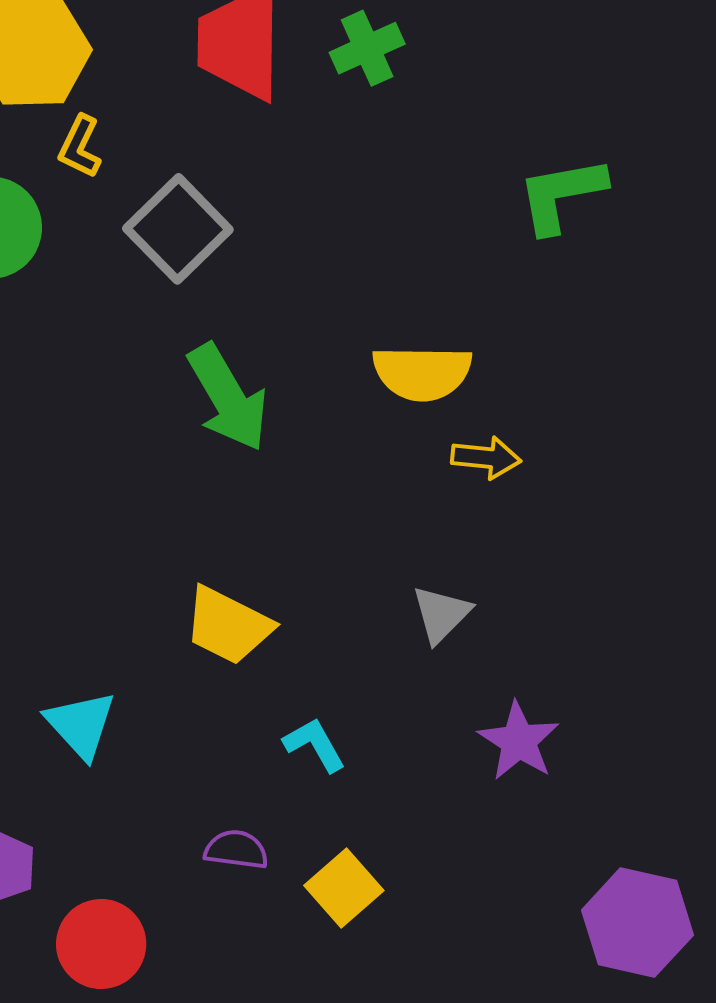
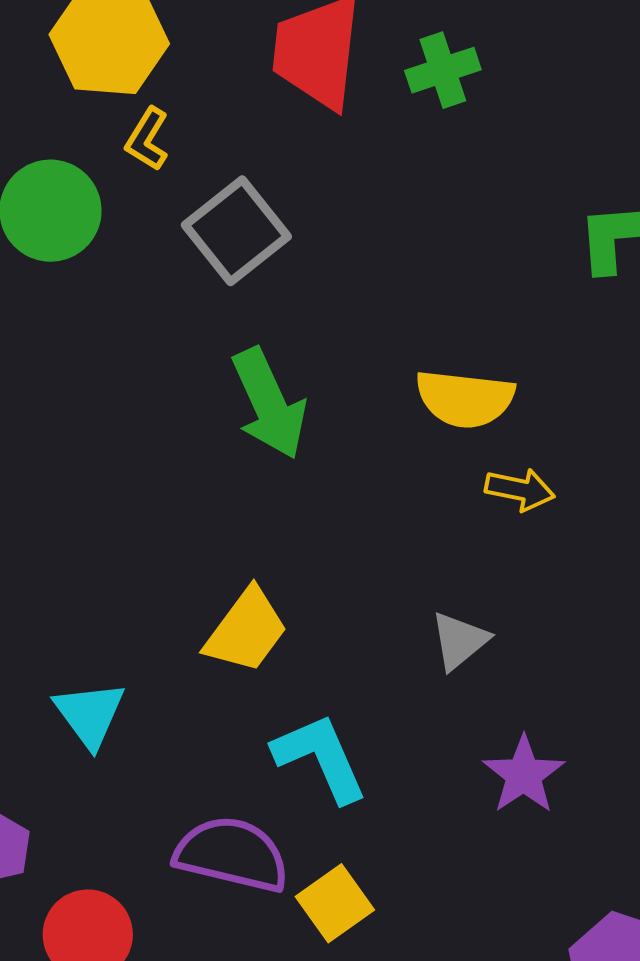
yellow trapezoid: (228, 626) -> (246, 630), turned -86
cyan L-shape: (315, 745) -> (320, 758), size x1.6
purple semicircle: (236, 850) -> (232, 854), size x1.8

